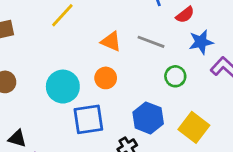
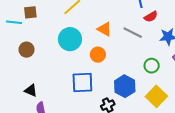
red semicircle: (185, 15) -> (151, 17), moved
green circle: (175, 76) -> (152, 66), moved
cyan circle: (63, 87) -> (70, 39), moved

